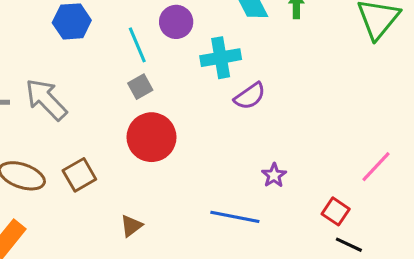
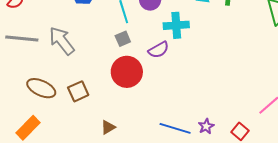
purple semicircle: (250, 96) -> (159, 50), moved
purple star: (274, 175) -> (206, 126), moved

